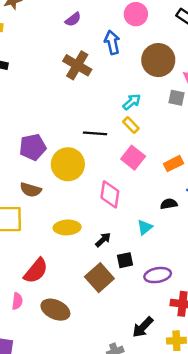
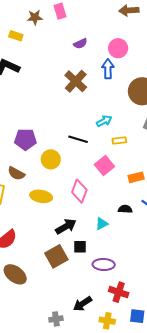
pink circle: (136, 14) -> (118, 48), moved
cyan arrow: (132, 102) -> (104, 121), moved
yellow rectangle: (131, 125) -> (119, 140), moved, turned -64
yellow circle: (68, 164) -> (51, 159), size x0.7
yellow ellipse: (67, 227) -> (41, 196), moved
black arrow: (103, 240) -> (66, 226), size x1.5

